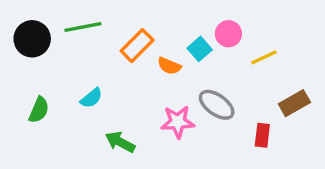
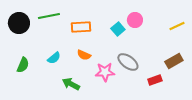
orange rectangle: (137, 46) -> (81, 27), turned 42
yellow line: (264, 57) -> (177, 26), moved
orange semicircle: (169, 66) -> (84, 55), moved
red rectangle: (262, 135) -> (155, 80), turned 64

